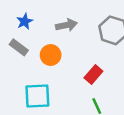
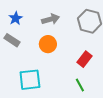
orange circle: (51, 55) -> (48, 44), moved
red rectangle: (93, 74) -> (85, 59), moved

